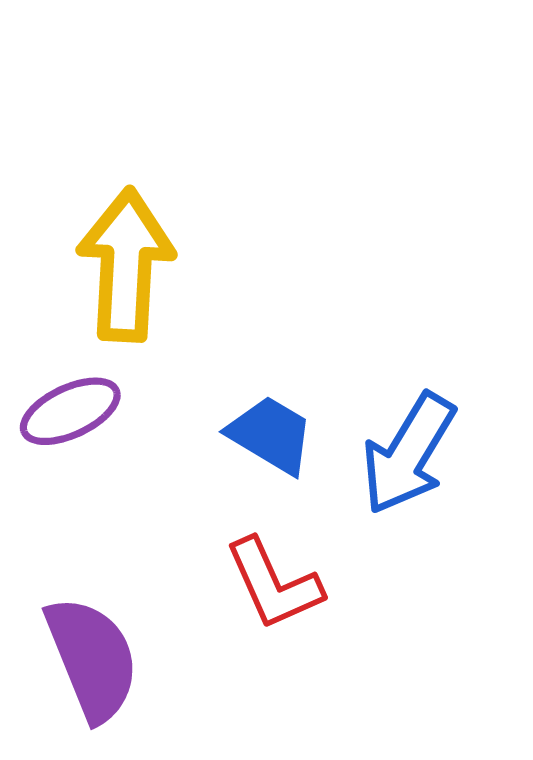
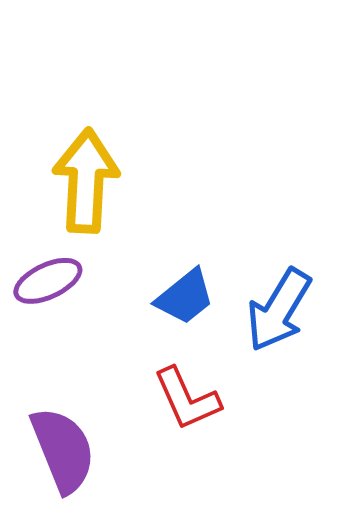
blue trapezoid: (271, 435) -> (185, 297), turned 110

